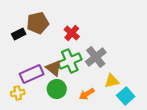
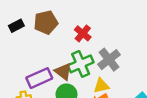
black rectangle: (19, 34) -> (16, 26), moved
yellow triangle: (112, 81) -> (101, 86), moved

